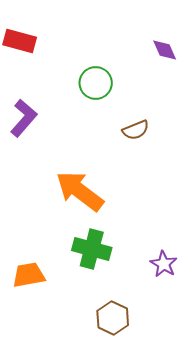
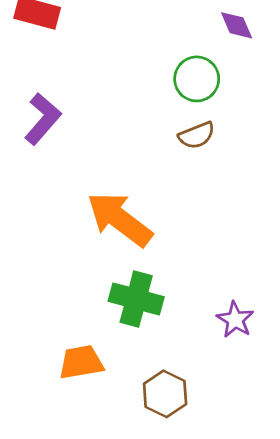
green circle: (96, 83) -> (197, 79), moved
orange trapezoid: (29, 275) -> (81, 362), moved

